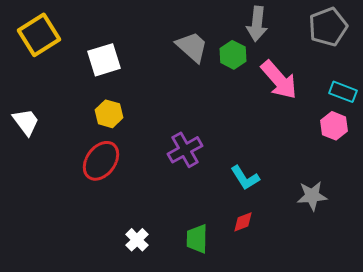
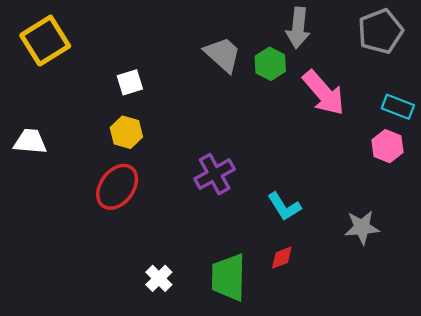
white square: (104, 60) -> (130, 82), moved, size x0.7
white trapezoid: (26, 122) -> (30, 142), turned -48
green trapezoid: (197, 239) -> (228, 277), size x1.4

